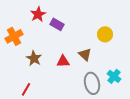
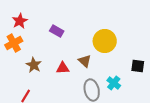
red star: (38, 14) -> (20, 21), moved
yellow circle: (105, 34) -> (105, 41), size x1.5

